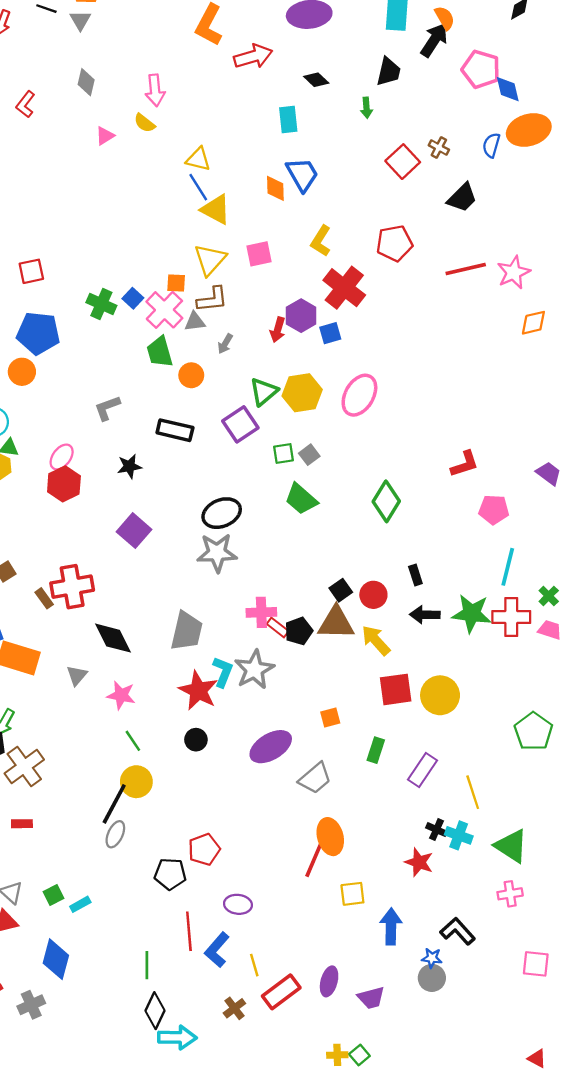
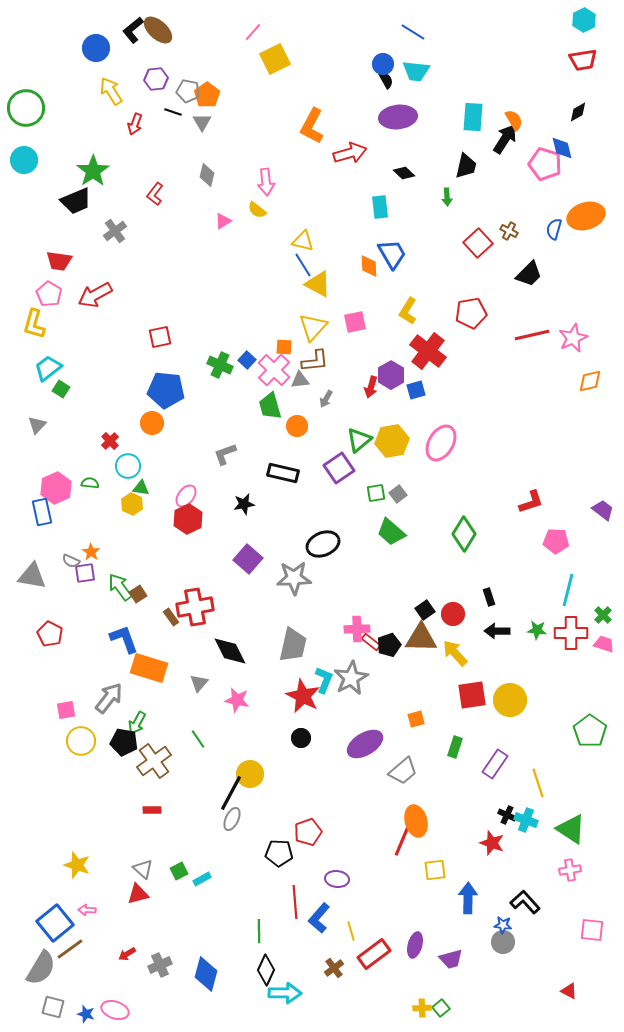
blue diamond: (508, 89) -> (562, 148), moved
gray star: (217, 553) -> (294, 578), moved
green star: (472, 614) -> (537, 630), size x0.6
green line: (133, 741) -> (198, 739), moved
blue diamond: (56, 959) -> (206, 974), moved
red triangle: (537, 1058) -> (569, 991), moved

